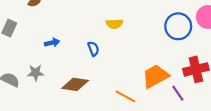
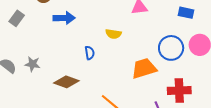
blue arrow: (52, 43) -> (64, 18), moved, size x1.5
orange trapezoid: (155, 76) -> (144, 68), moved

